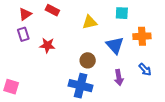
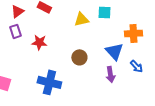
cyan square: (122, 13) -> (104, 12), moved
blue triangle: (115, 45) -> (114, 51), moved
blue cross: (81, 86) -> (49, 82), moved

